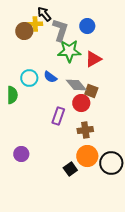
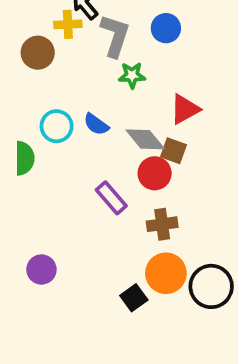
brown circle: (24, 31) -> (38, 53), moved
green star: (69, 51) -> (132, 75), size x0.6
red triangle: (93, 59) -> (185, 109), moved
purple rectangle: (58, 116) -> (111, 198), turned -60

